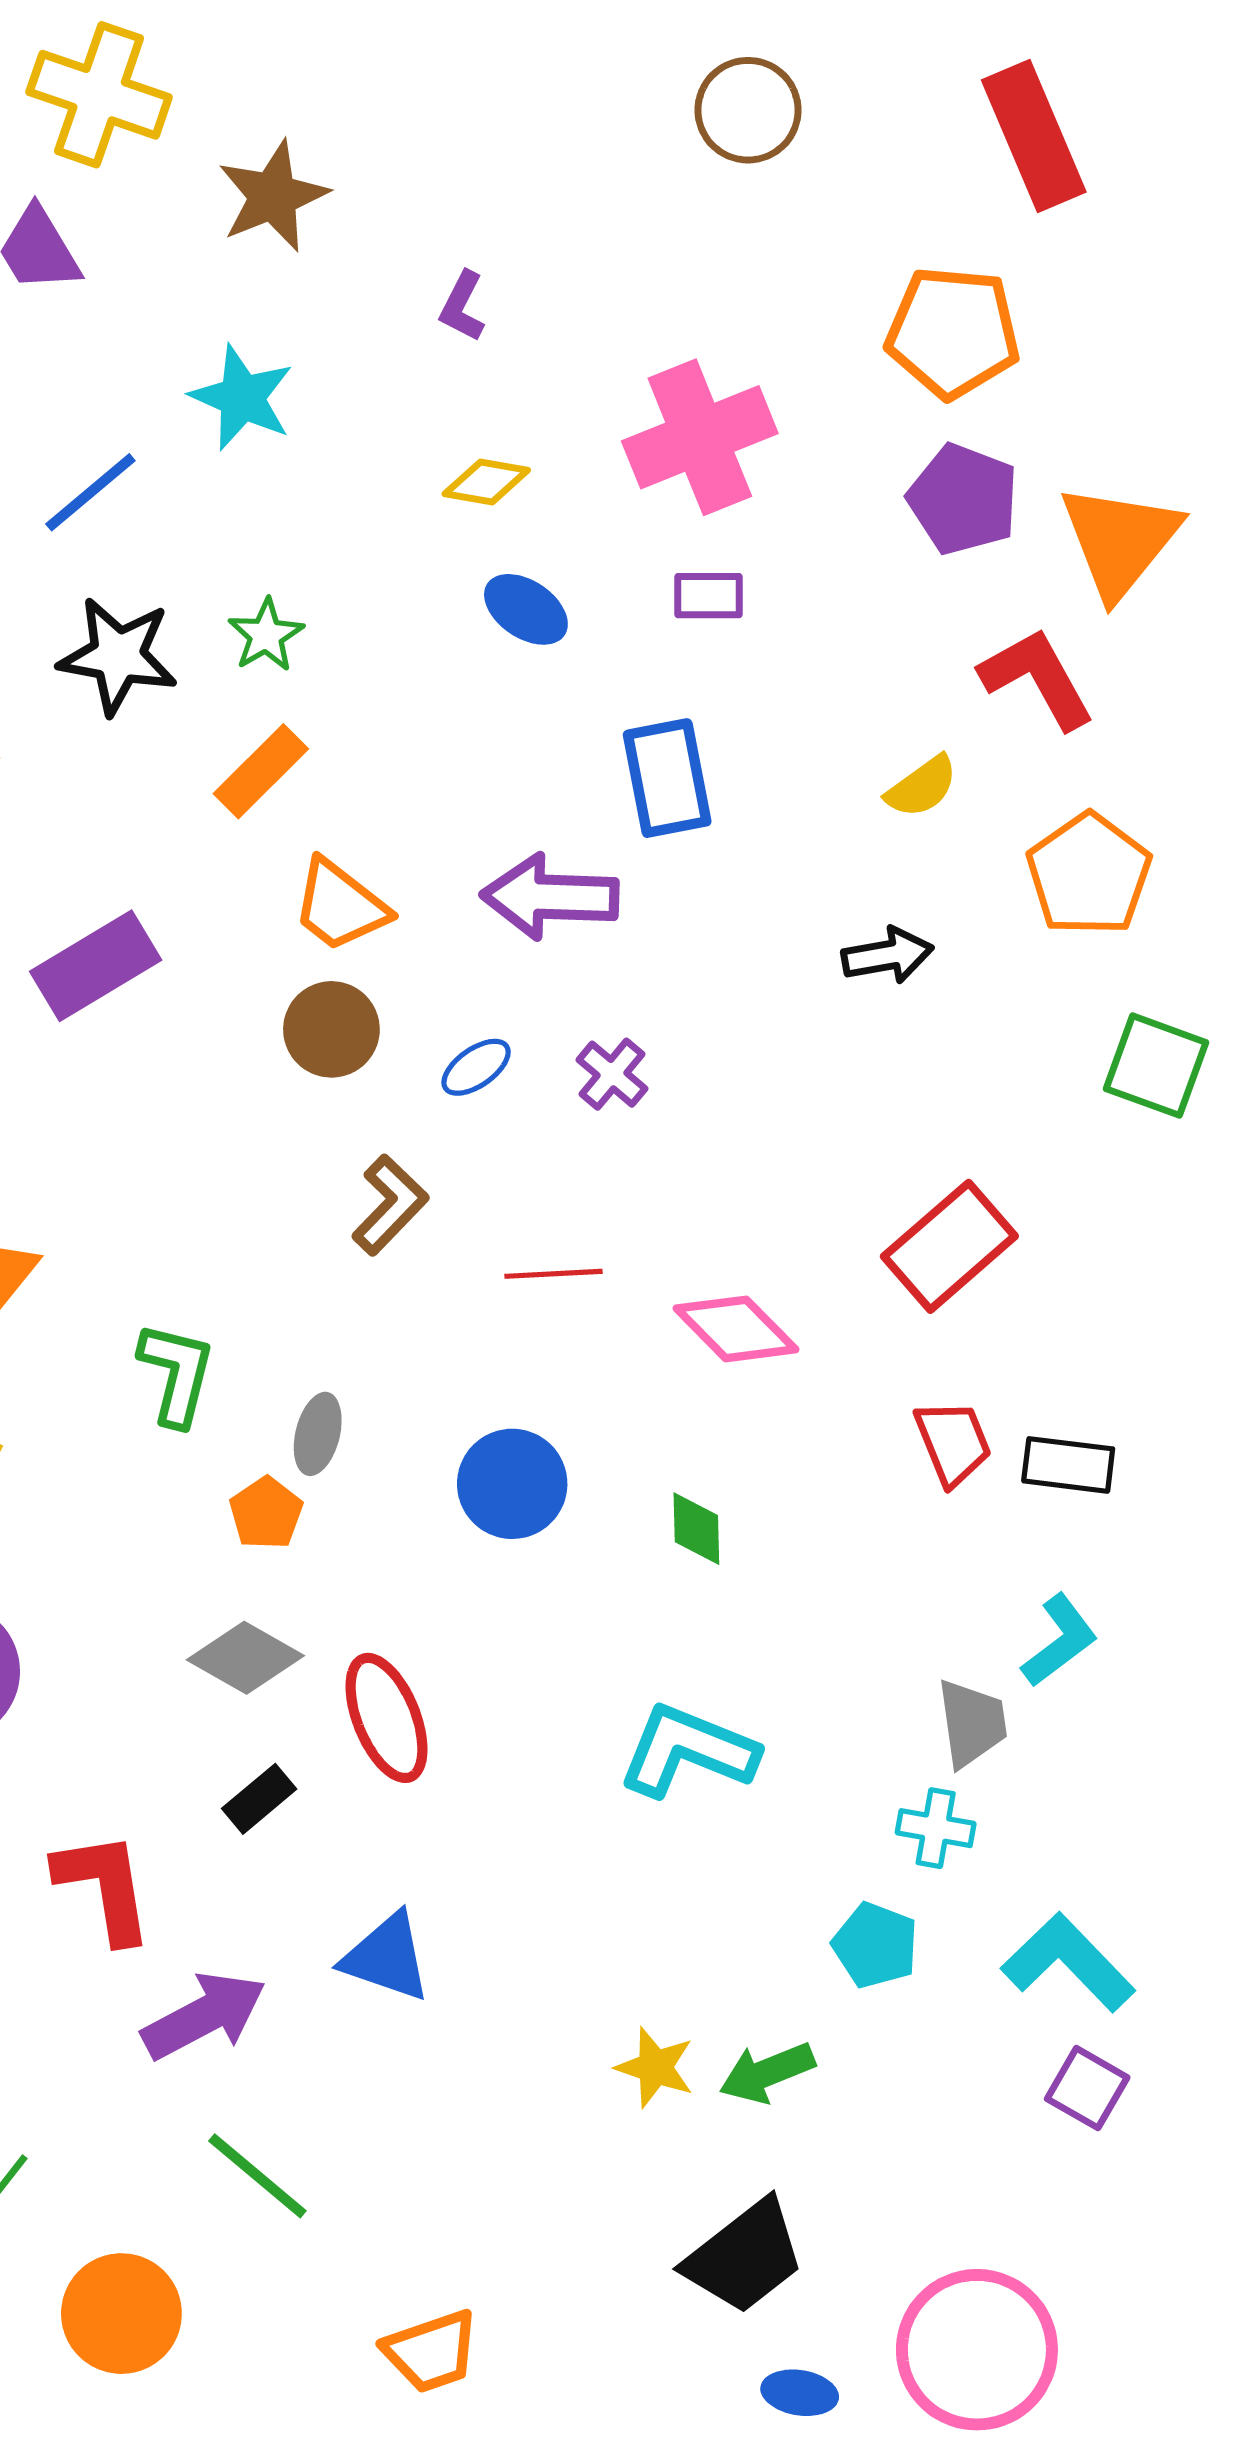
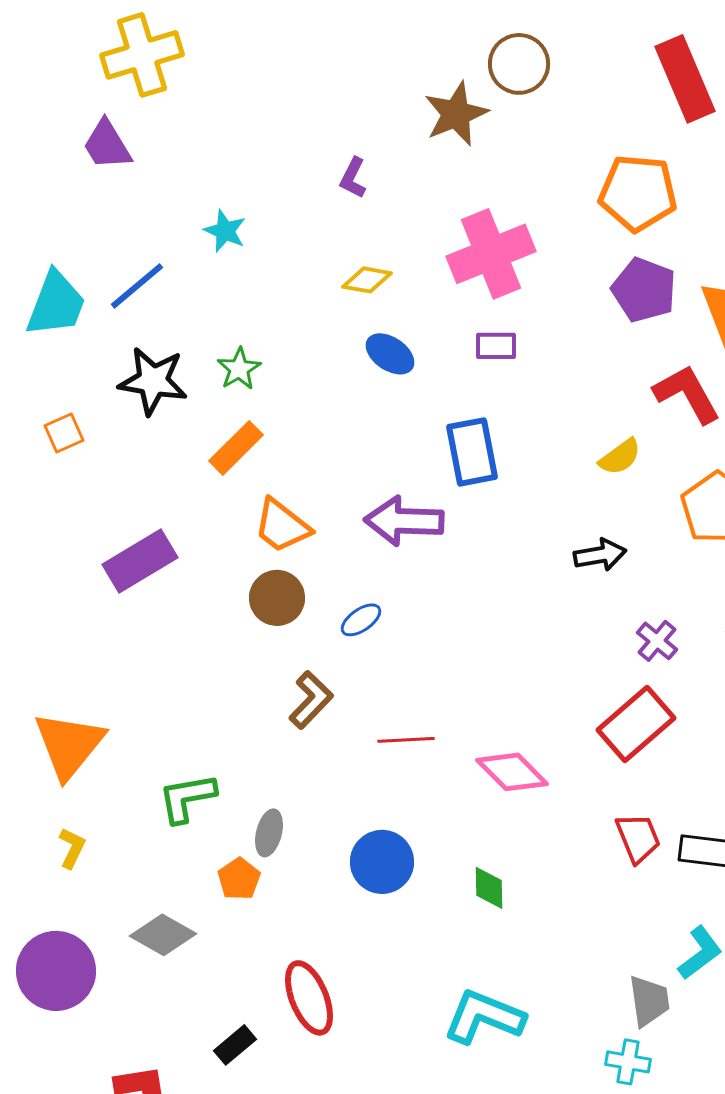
yellow cross: (99, 95) -> (142, 55), turned -36
brown star: (273, 196) -> (456, 114), moved
cyan star: (242, 398) -> (225, 231), size x0.7
purple cross: (612, 1074) -> (657, 641), moved
green L-shape: (177, 1374) -> (187, 798), turned -114
gray diamond: (245, 1658) -> (163, 935), moved

